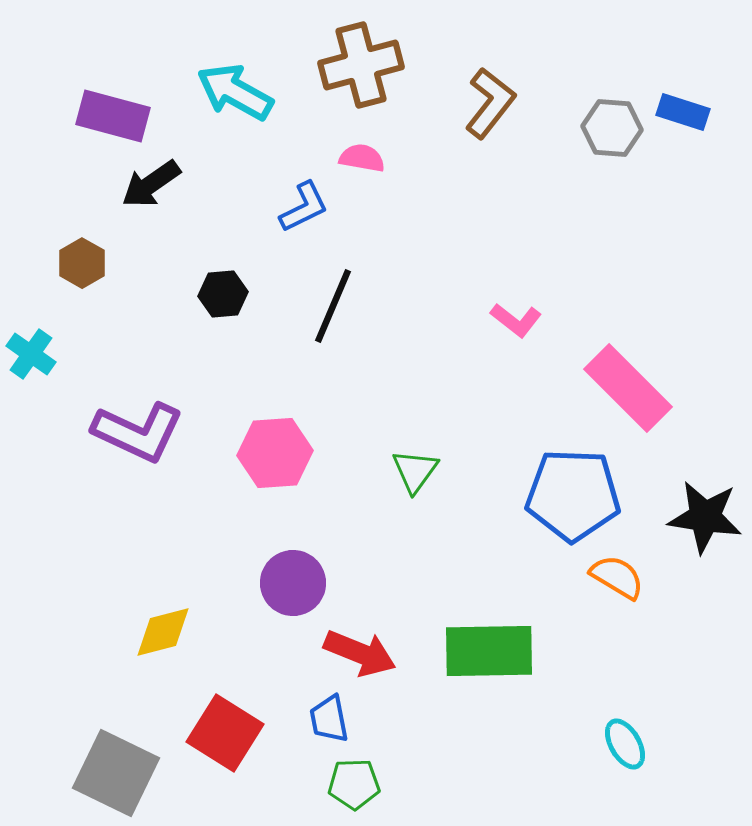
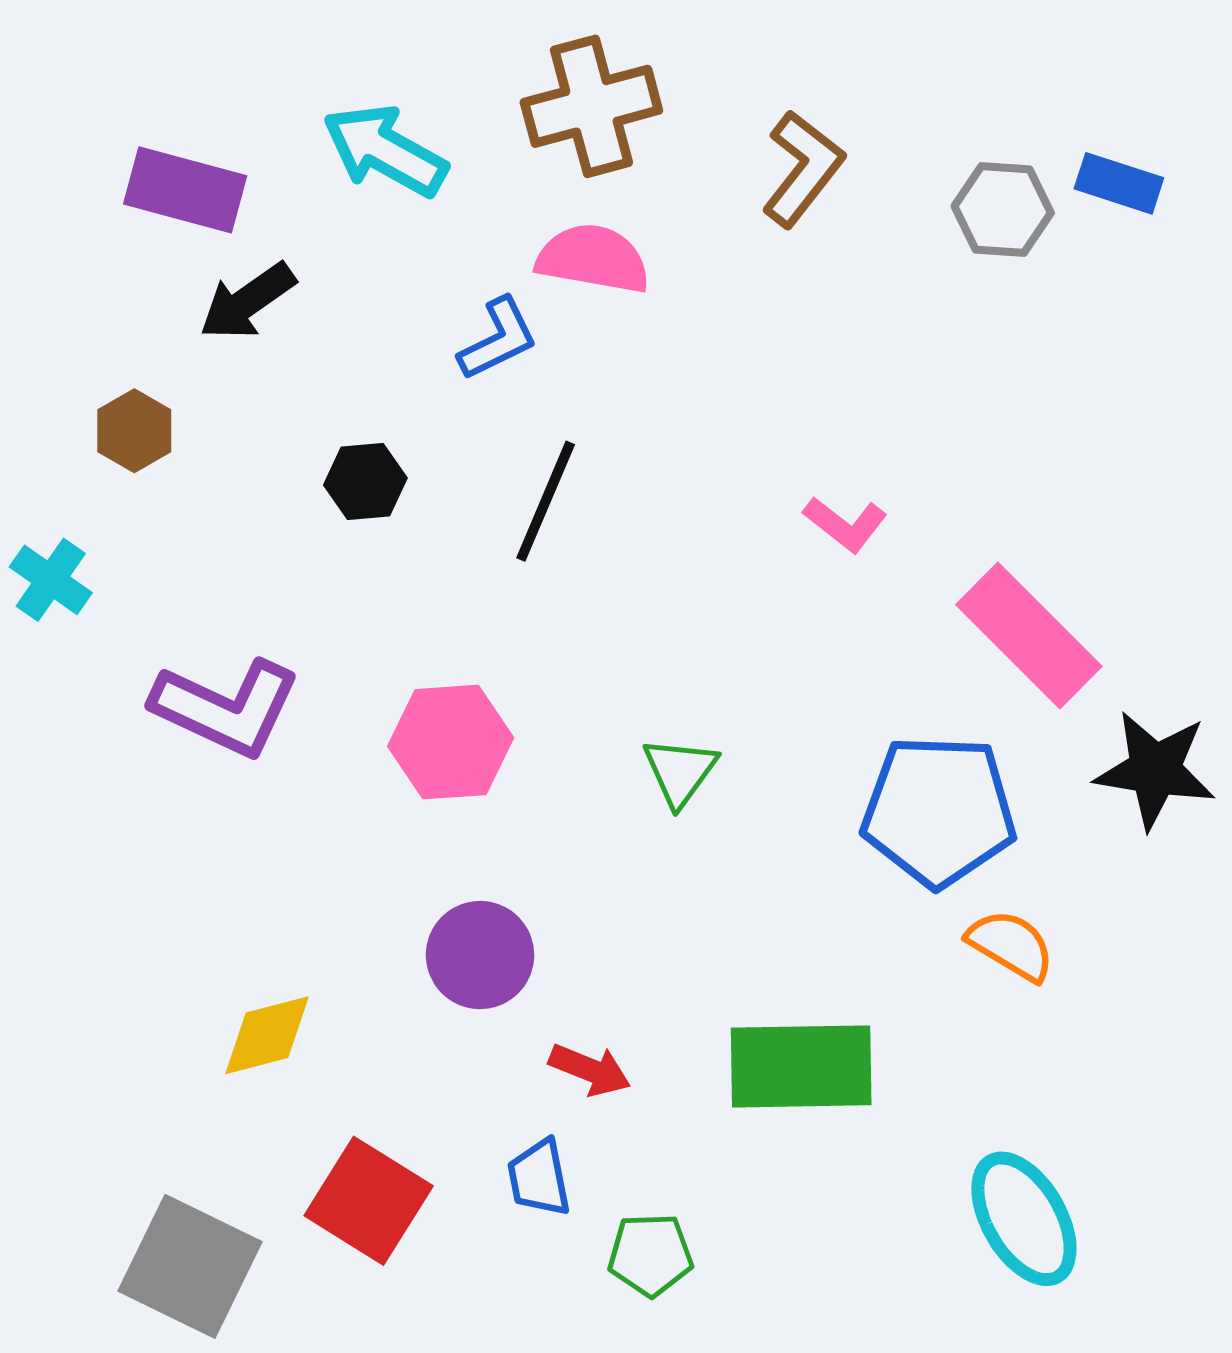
pink semicircle: (362, 158) -> (593, 259), size x1.5
black star: (705, 517) -> (1155, 770), moved
red arrow: (360, 653) -> (590, 1070), size x0.7
cyan ellipse: (625, 744) -> (1024, 1219), size x1.6
green pentagon: (354, 784) -> (650, 1255), moved

